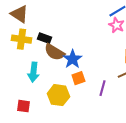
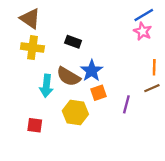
black rectangle: (44, 38) -> (73, 42), moved
brown semicircle: (54, 52) -> (68, 77), moved

